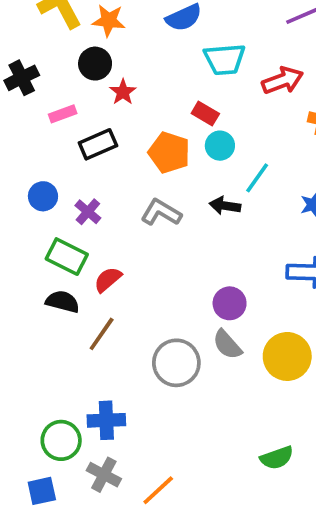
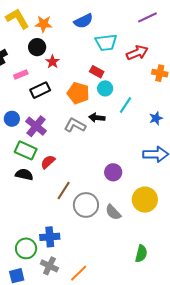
black arrow: (225, 206) -> (97, 118), moved
purple cross: (88, 212) -> (36, 126), size x1.5
brown line: (102, 334) -> (64, 191), moved
gray semicircle: (227, 345) -> (113, 212), moved
green semicircle: (277, 458) -> (141, 254), turned -54

